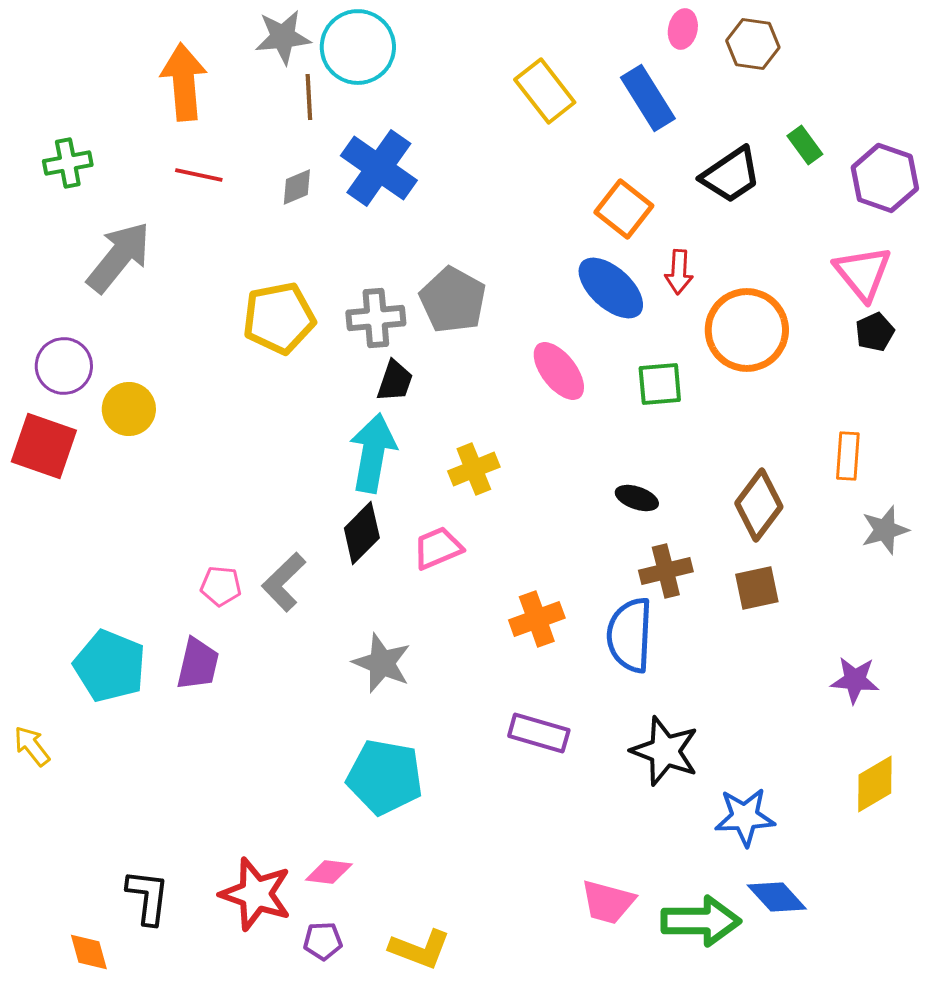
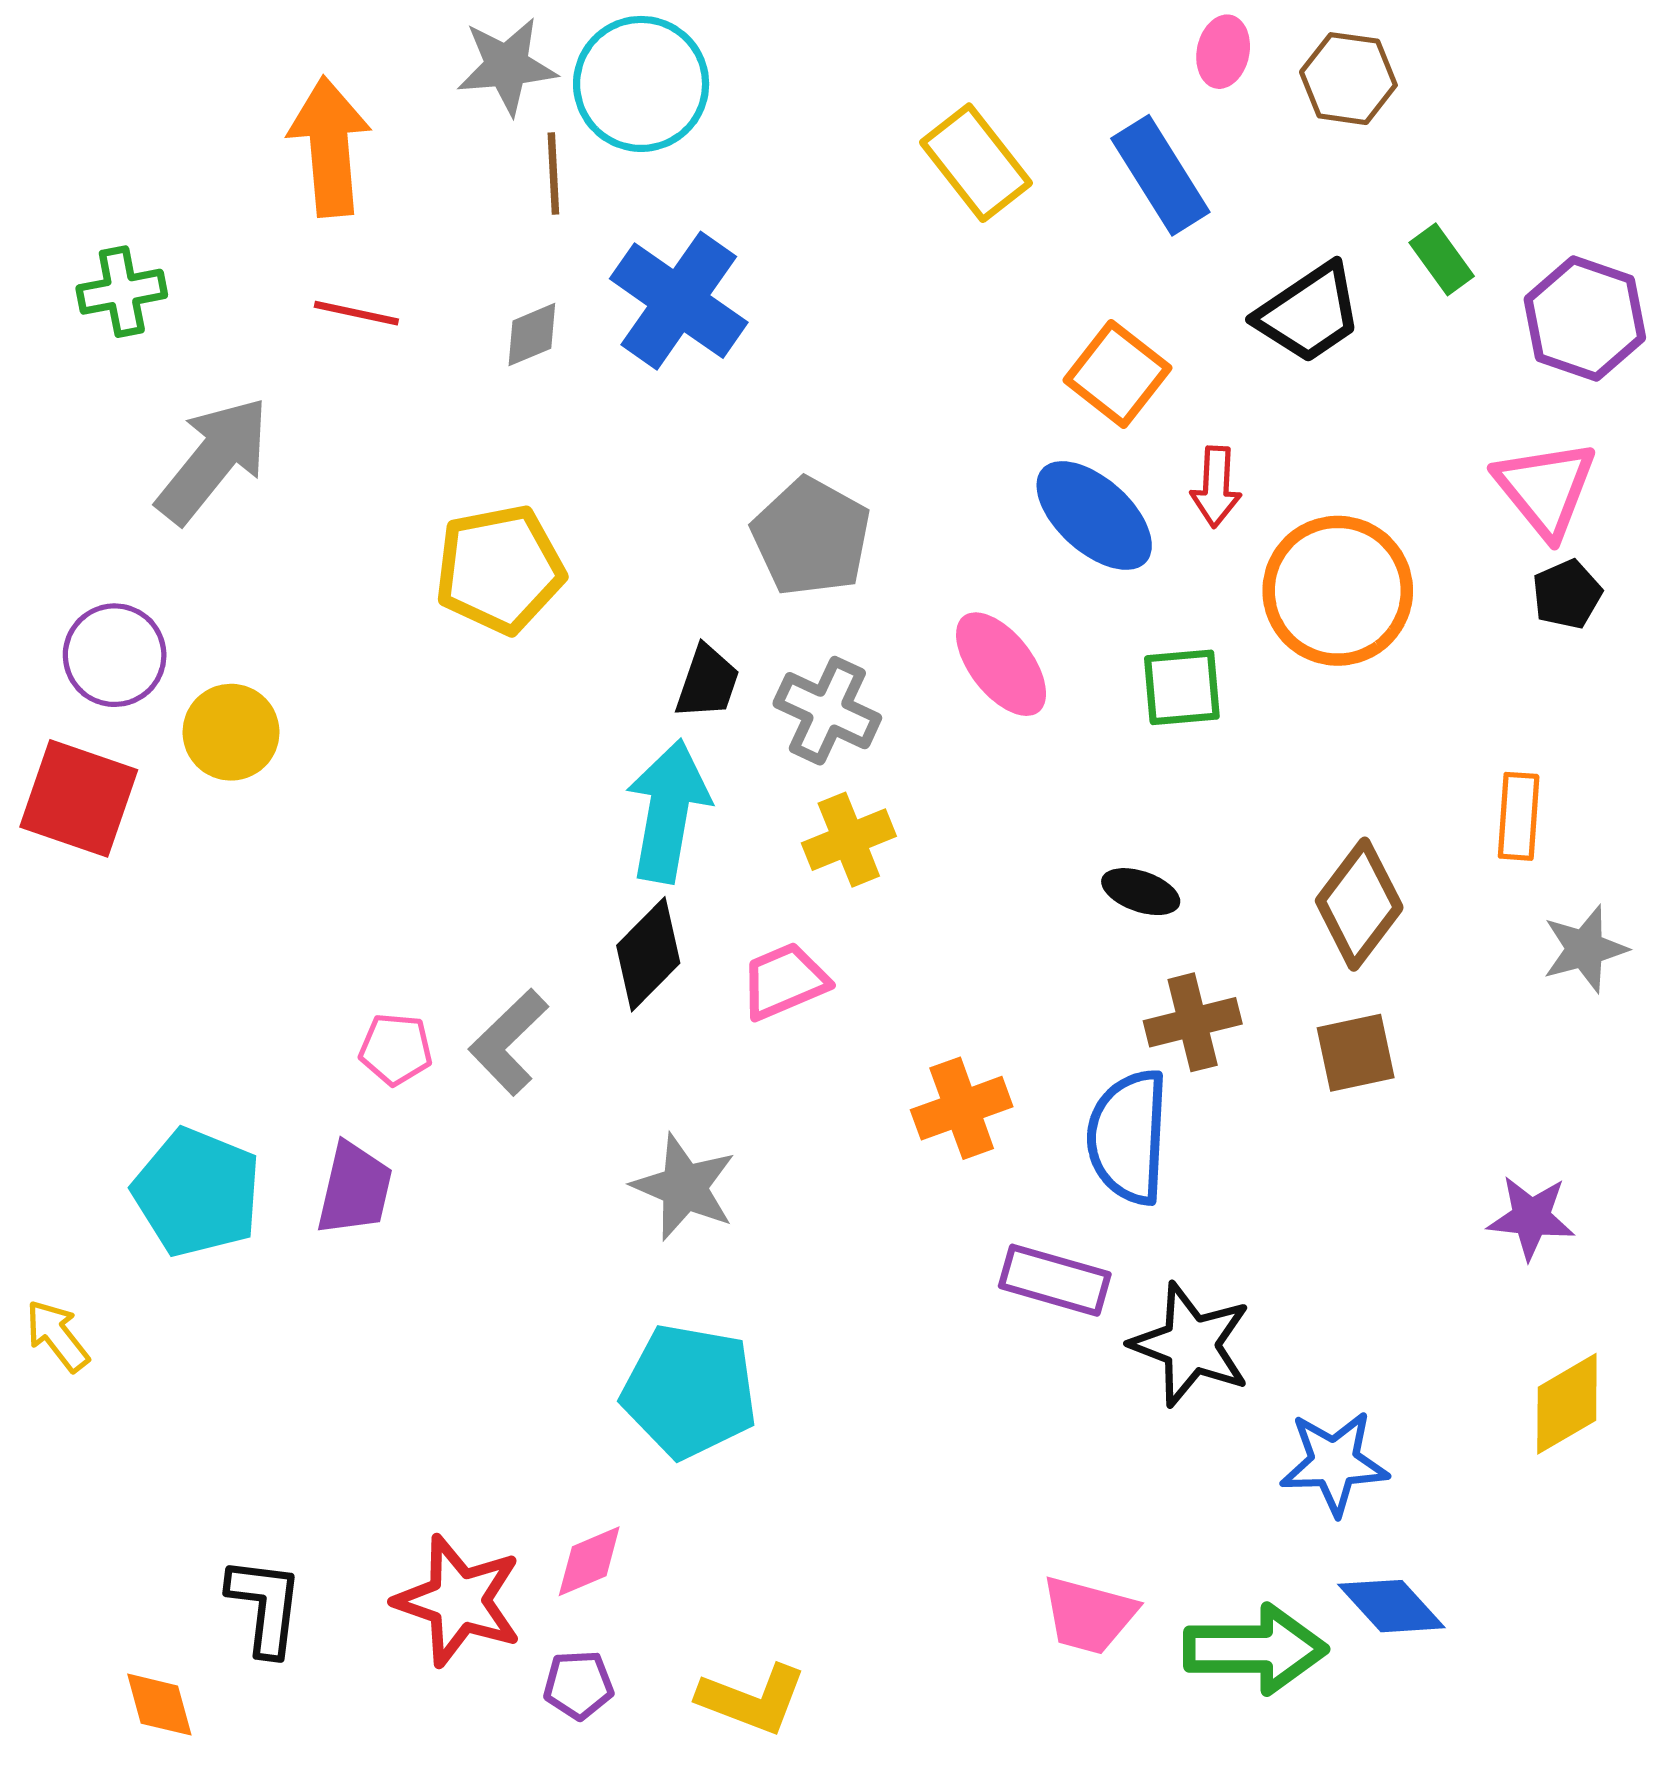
gray cross: (376, 318) -> (827, 711), moved, turned 30
purple rectangle: (539, 733) -> (1055, 1280), moved
pink diamond: (329, 872) -> (589, 1561), turned -30

